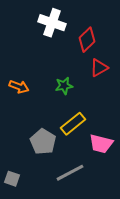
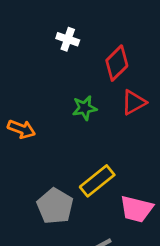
white cross: (52, 23) -> (68, 39), size x0.6
green star: (64, 86) -> (85, 108), moved

